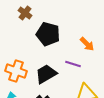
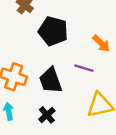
black trapezoid: (46, 74) -> (51, 80), turned -80

